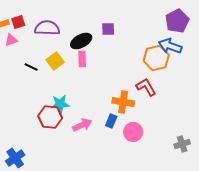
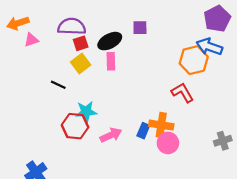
red square: (18, 22) -> (81, 43), moved
black line: (31, 67) -> (58, 85), moved
orange cross: (123, 102) -> (161, 125), moved
gray cross: (182, 144) -> (223, 141), moved

